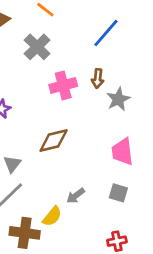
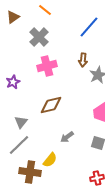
pink cross: (63, 85) -> (47, 66), moved
gray arrow: (76, 196) -> (67, 137), moved

